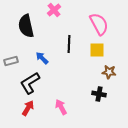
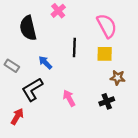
gray rectangle: (11, 61) -> (12, 66), turned 48
black cross: (99, 94) -> (107, 101), turned -32
pink arrow: (61, 107) -> (69, 98), moved
red arrow: (28, 108) -> (17, 116), moved

